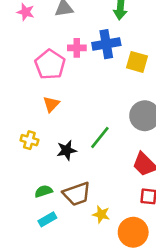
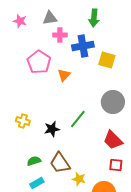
pink cross: (77, 48) -> (60, 35), moved
orange triangle: (51, 104) -> (64, 75), moved
brown trapezoid: (77, 194) -> (60, 163), turned 75

